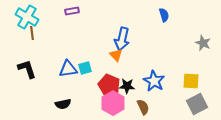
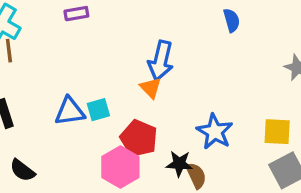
black star: (127, 86) -> (179, 164), moved
pink hexagon: (113, 103) -> (120, 167), moved
black semicircle: (63, 104) -> (22, 170), moved, turned 49

